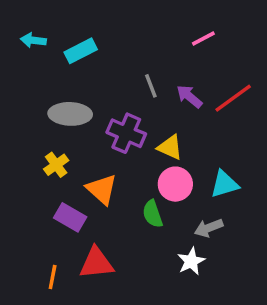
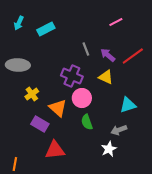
cyan arrow: (33, 40) -> (19, 23), turned -72
gray ellipse: (70, 114) -> (18, 65), moved
yellow triangle: (170, 147) -> (106, 77), moved
pink circle: (175, 184) -> (82, 98), moved
orange line: (53, 277) -> (15, 164), moved

